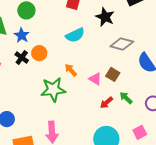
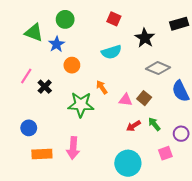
black cross: (22, 58) -> (45, 87), moved
pink triangle: (95, 79) -> (125, 100), turned -32
pink square: (140, 132) -> (165, 153), moved

